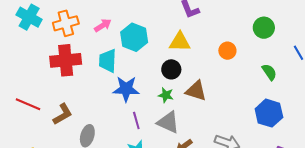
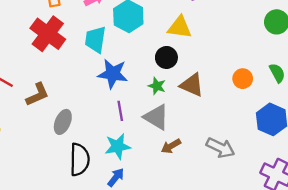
orange circle: (227, 51) -> (243, 79), moved
red cross: (66, 60) -> (48, 34), turned 36

